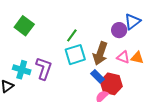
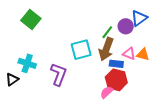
green line: (72, 35) -> (107, 32), moved
purple L-shape: (44, 68) -> (59, 74), moved
blue rectangle: (97, 76) -> (116, 64), moved, turned -40

